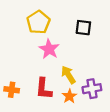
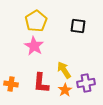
pink star: (49, 49) -> (34, 46), moved

